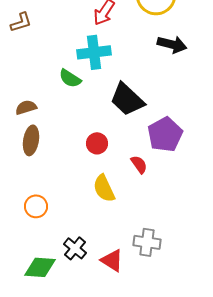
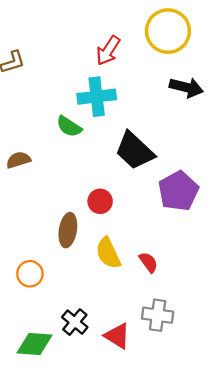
brown ellipse: (31, 140) -> (68, 230), moved
red semicircle: (139, 164) -> (148, 262), moved

